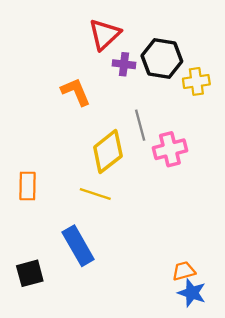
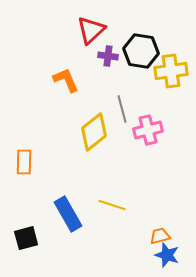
yellow cross: (196, 81) -> (171, 71), size x1.4
yellow line: (95, 194) -> (112, 205), moved

